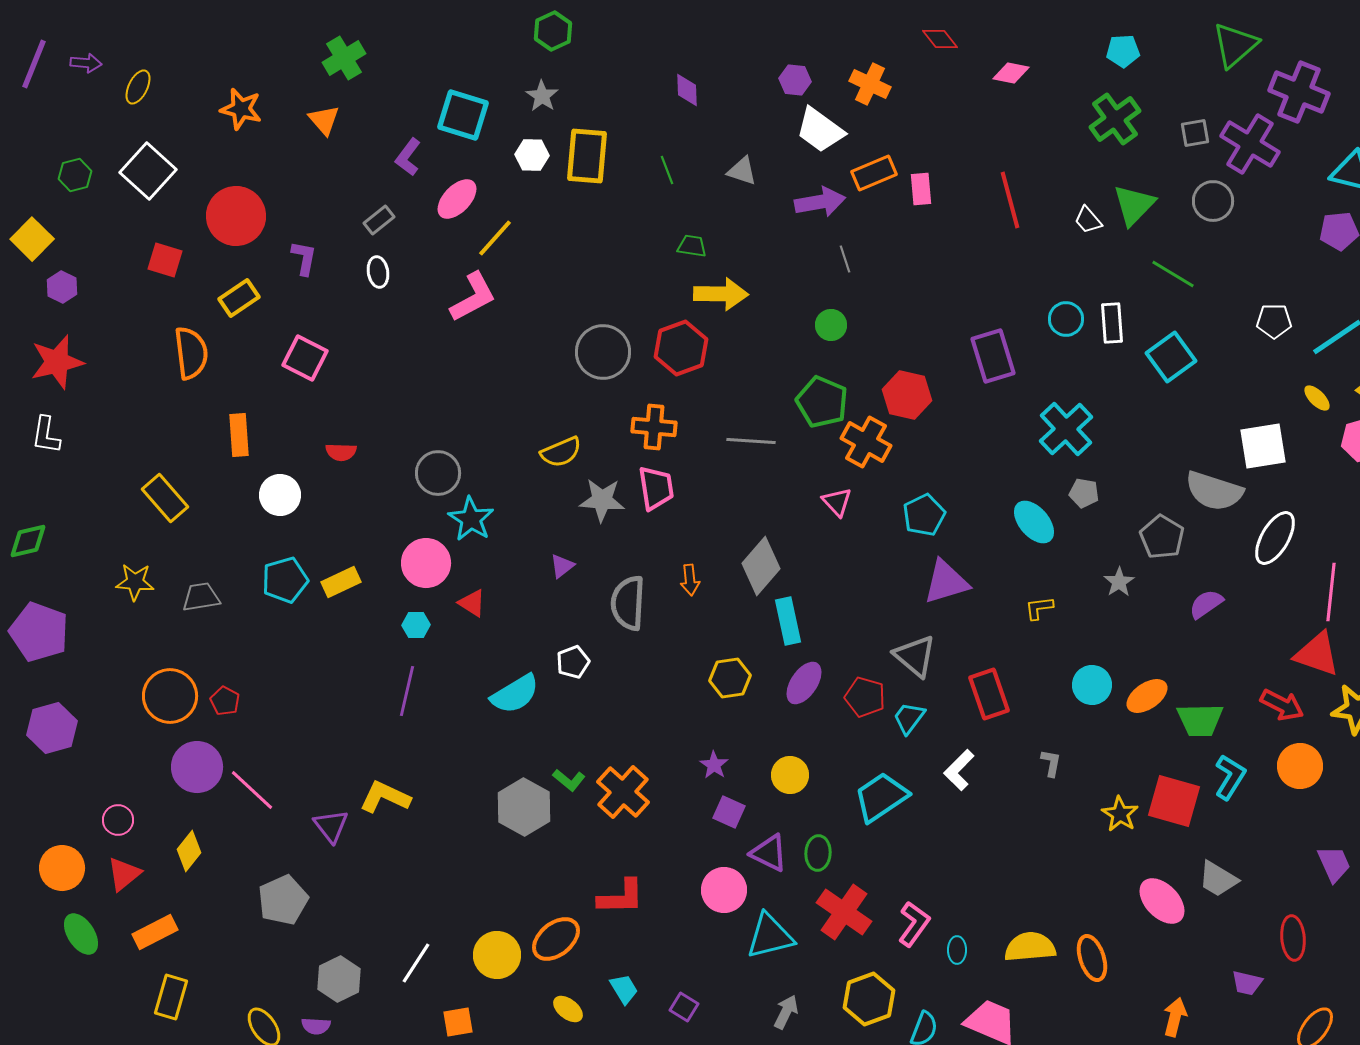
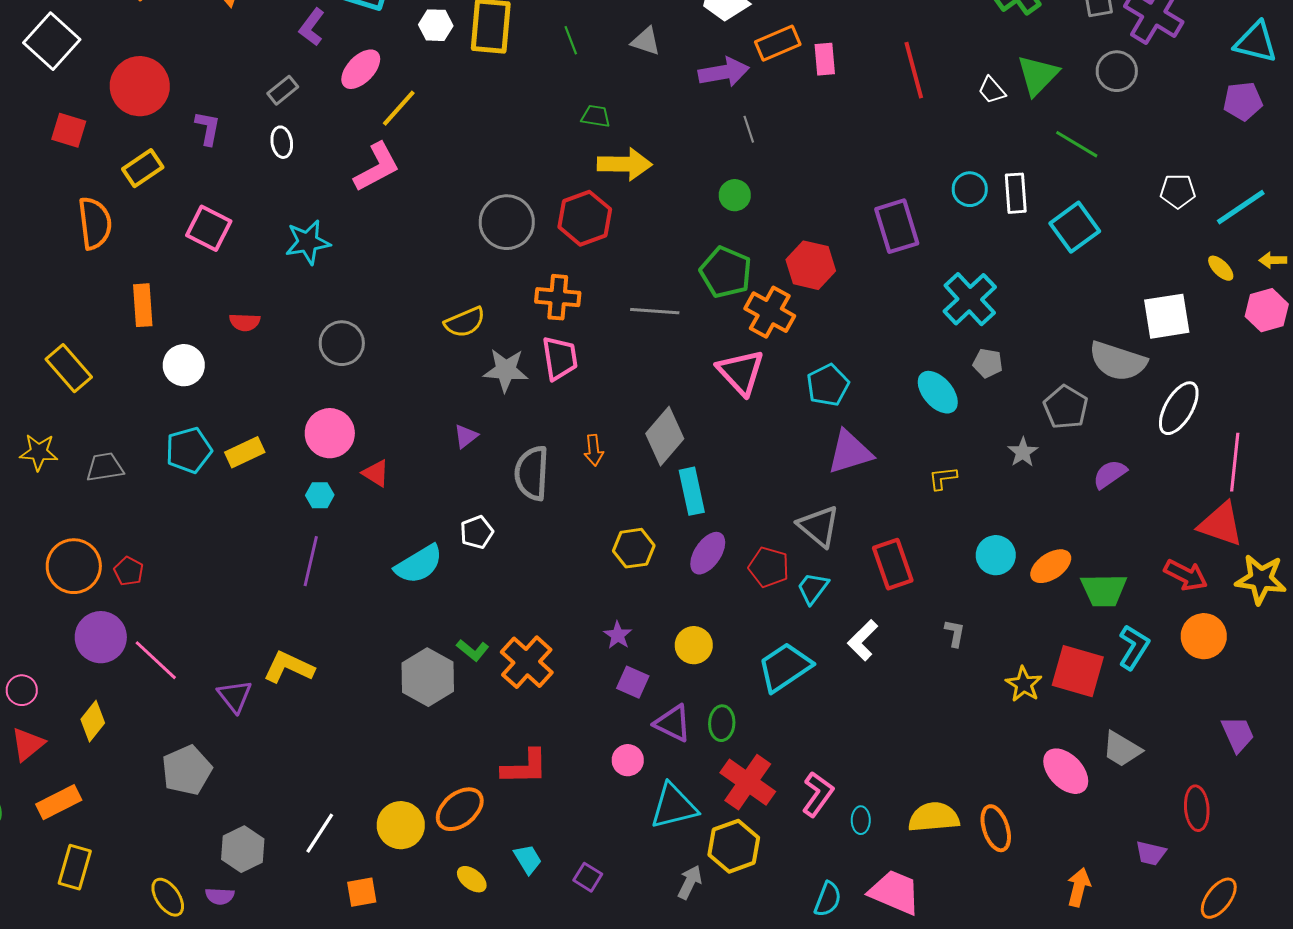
pink triangle: (837, 502) -> (741, 372), size x1.6
cyan star: (471, 519) -> (308, 242), moved, turned 30
pink circle: (724, 890) -> (628, 760), size x0.7
yellow hexagon: (869, 999) -> (734, 846), moved

